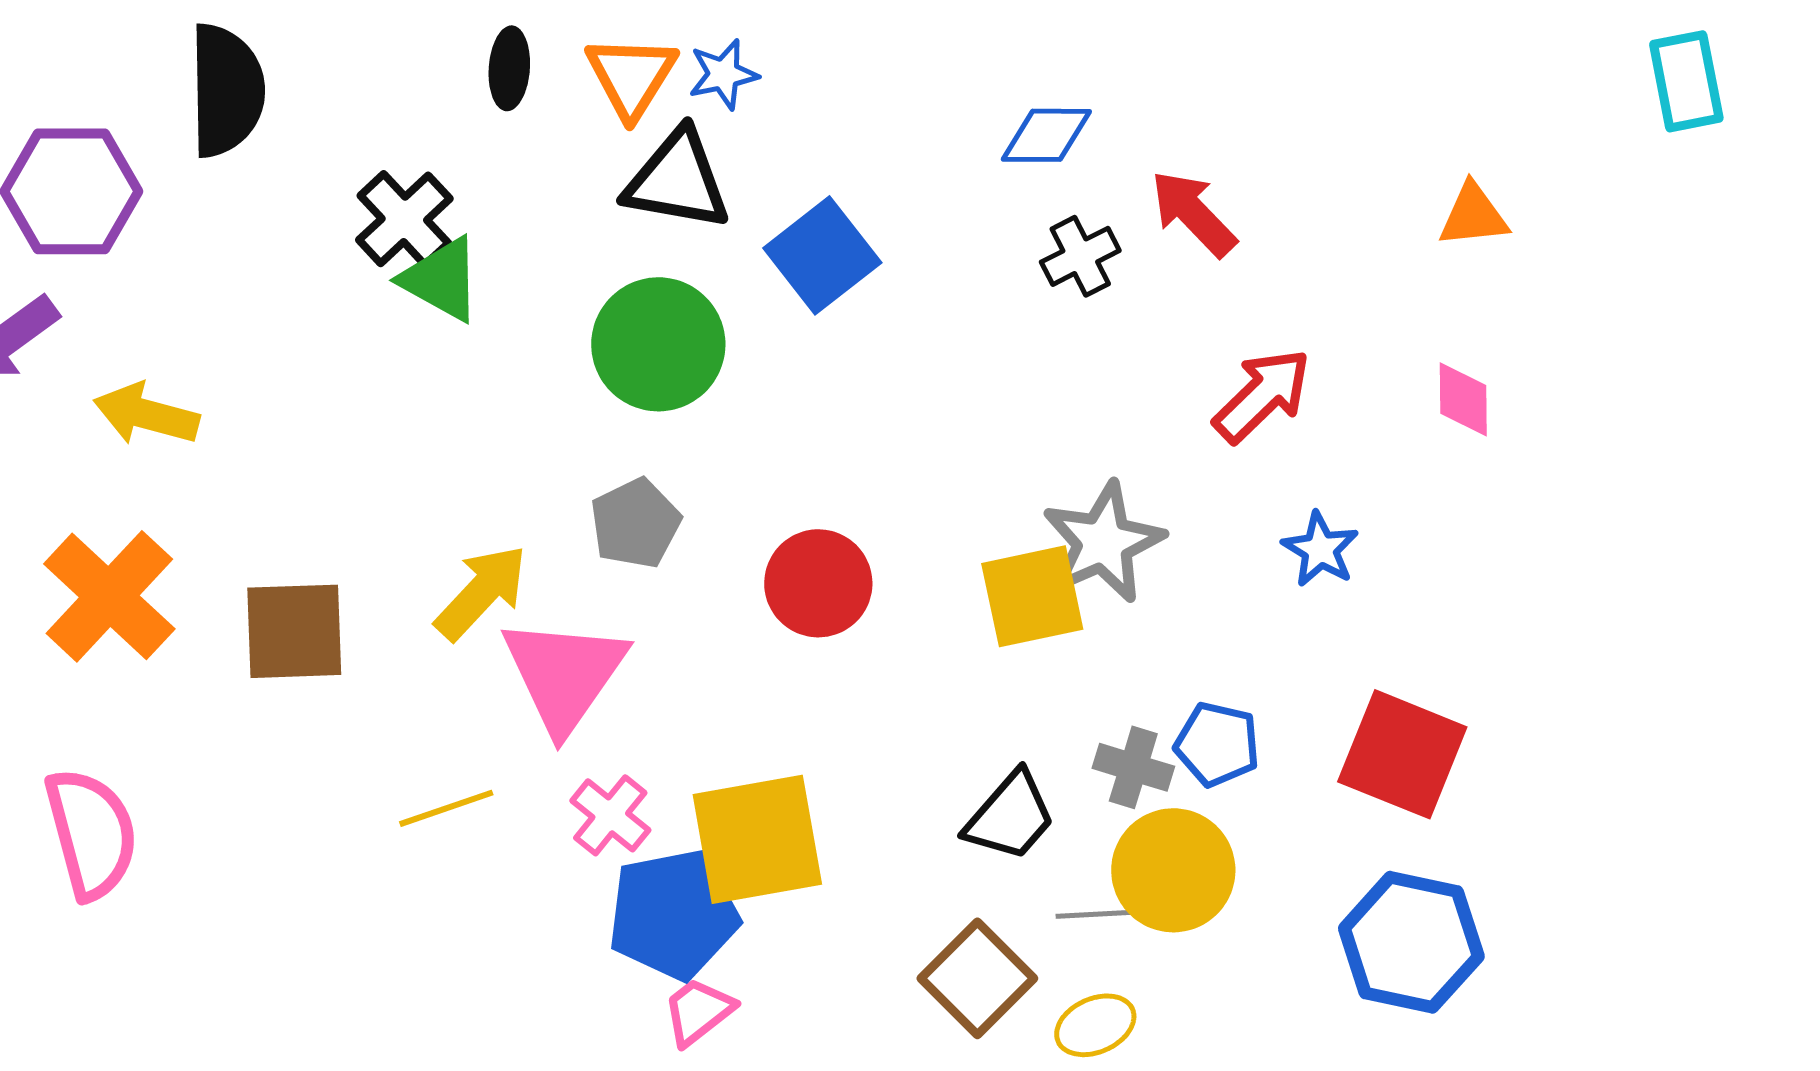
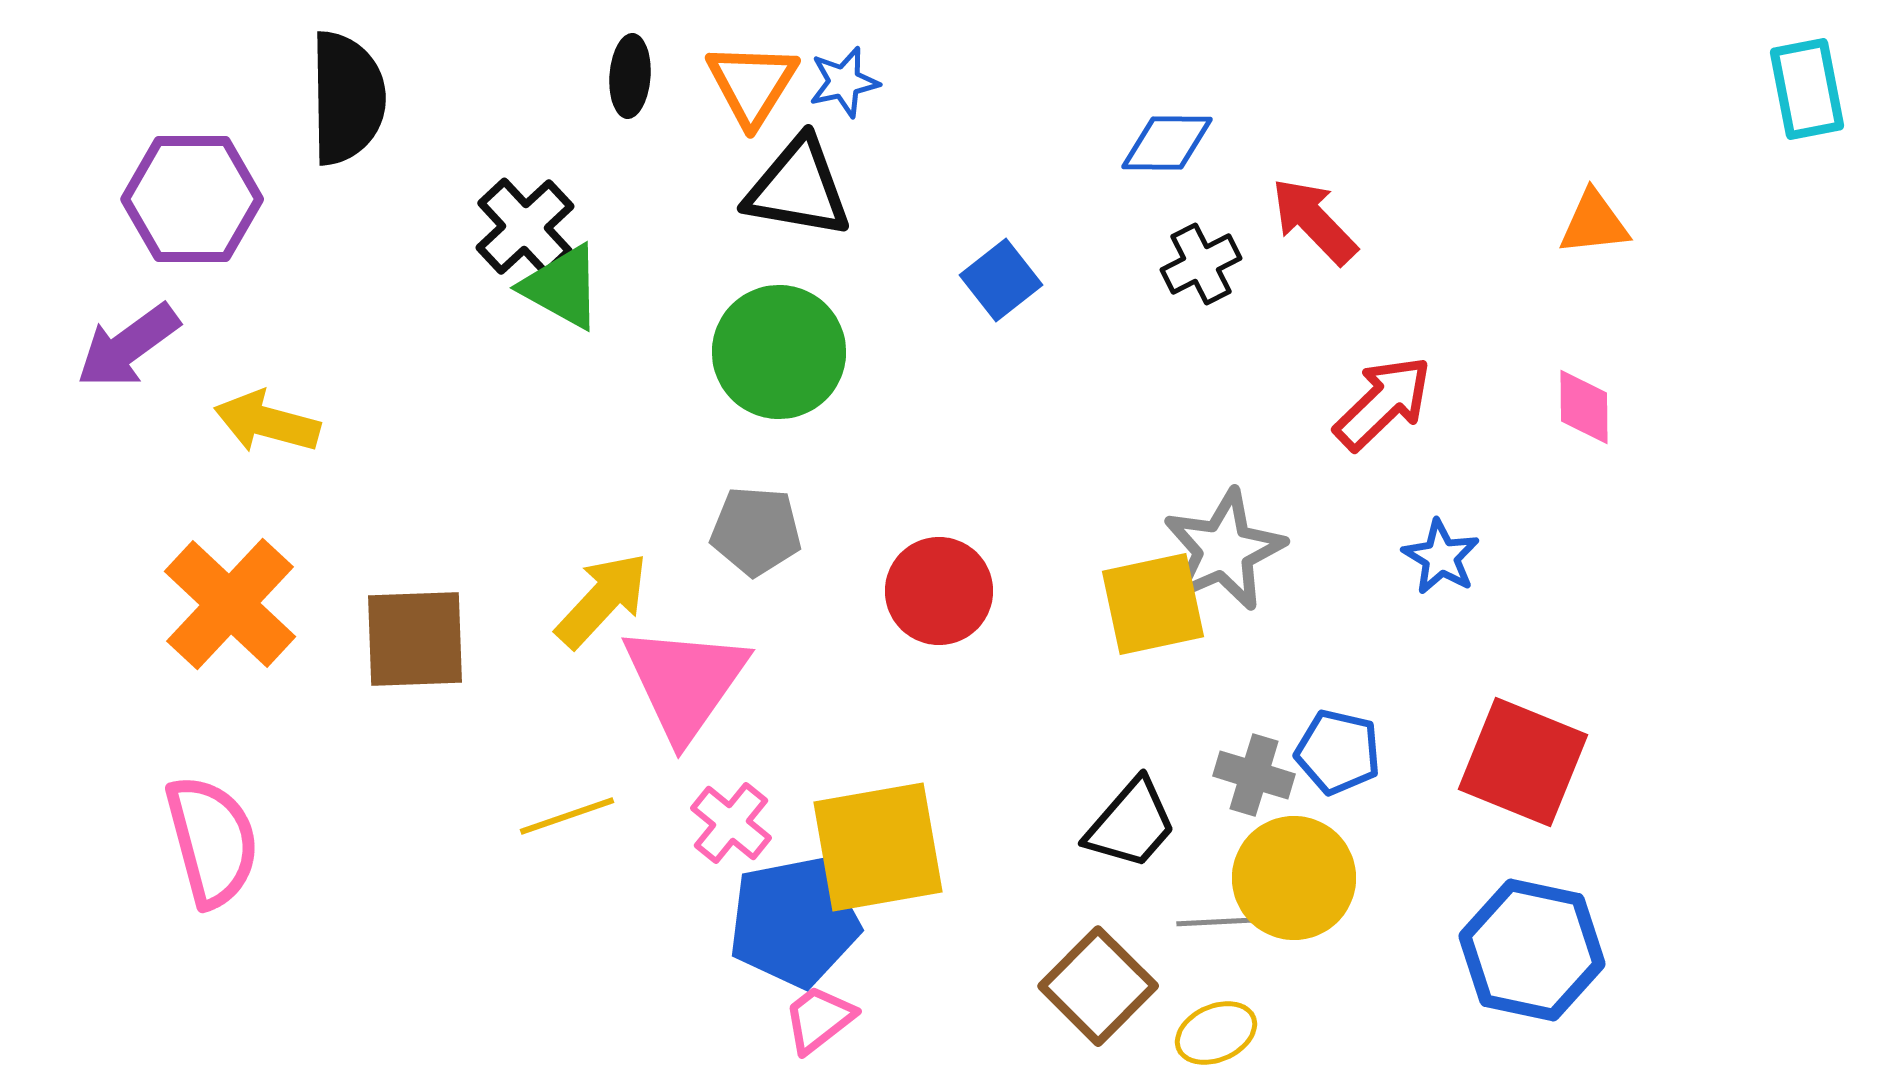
blue square: (822, 255) -> (1001, 280), moved, size x0.7
gray pentagon: (635, 523) -> (756, 531), turned 30

